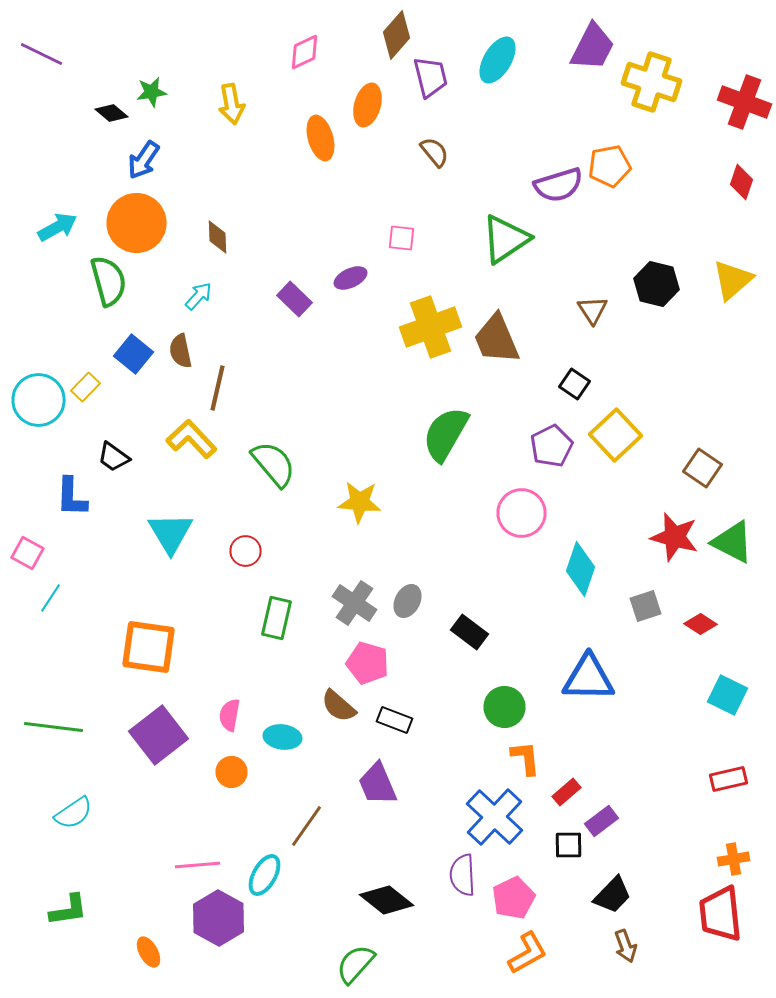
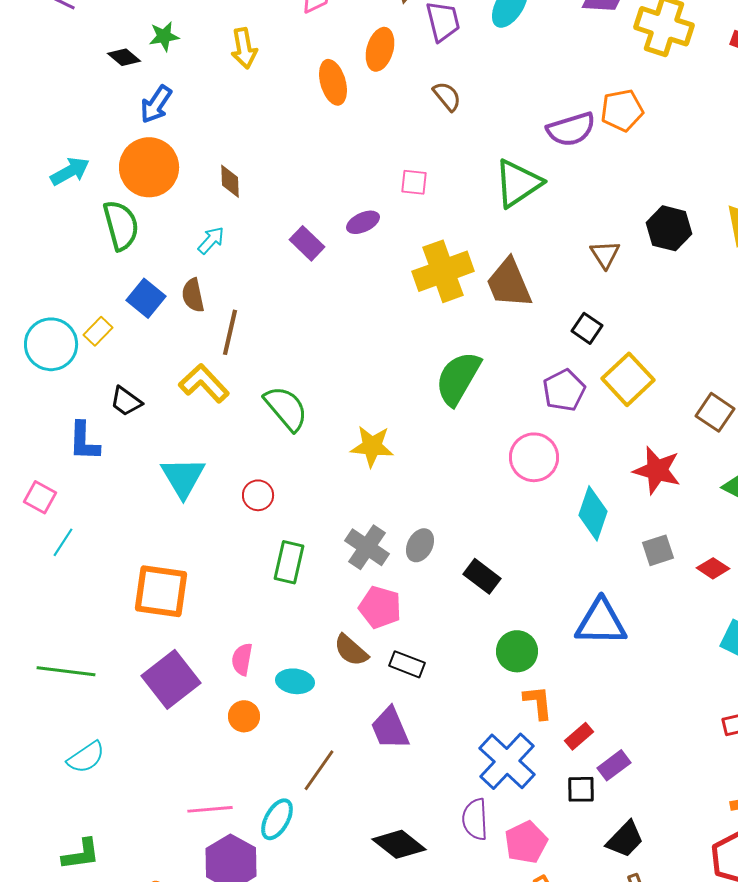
red star: (674, 537) -> (657, 470), moved

